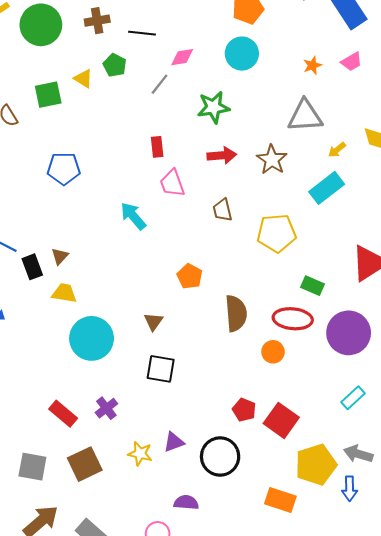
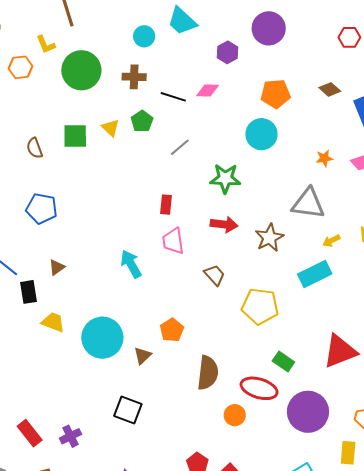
pink diamond: (182, 57) -> (208, 90), moved
blue pentagon: (64, 169) -> (42, 208), moved
brown trapezoid: (223, 210) -> (215, 275), turned 140
brown triangle: (60, 256) -> (57, 267), moved
brown triangle: (153, 322) -> (143, 356), moved
cyan circle: (92, 338) -> (102, 338), moved

